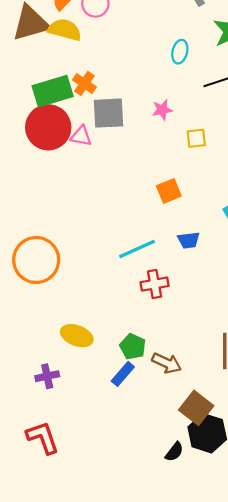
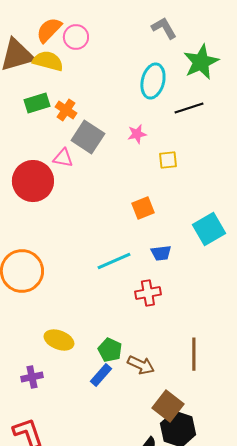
cyan ellipse: (180, 52) -> (153, 81), size x1.6
green rectangle: (53, 91) -> (37, 103), moved, size x0.7
gray square: (109, 113) -> (88, 137), turned 36
red circle: (48, 127) -> (33, 181), moved
red cross: (155, 284) -> (148, 293), moved

